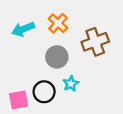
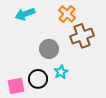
orange cross: (58, 23) -> (67, 14), moved
cyan arrow: (23, 29) -> (25, 14), moved

